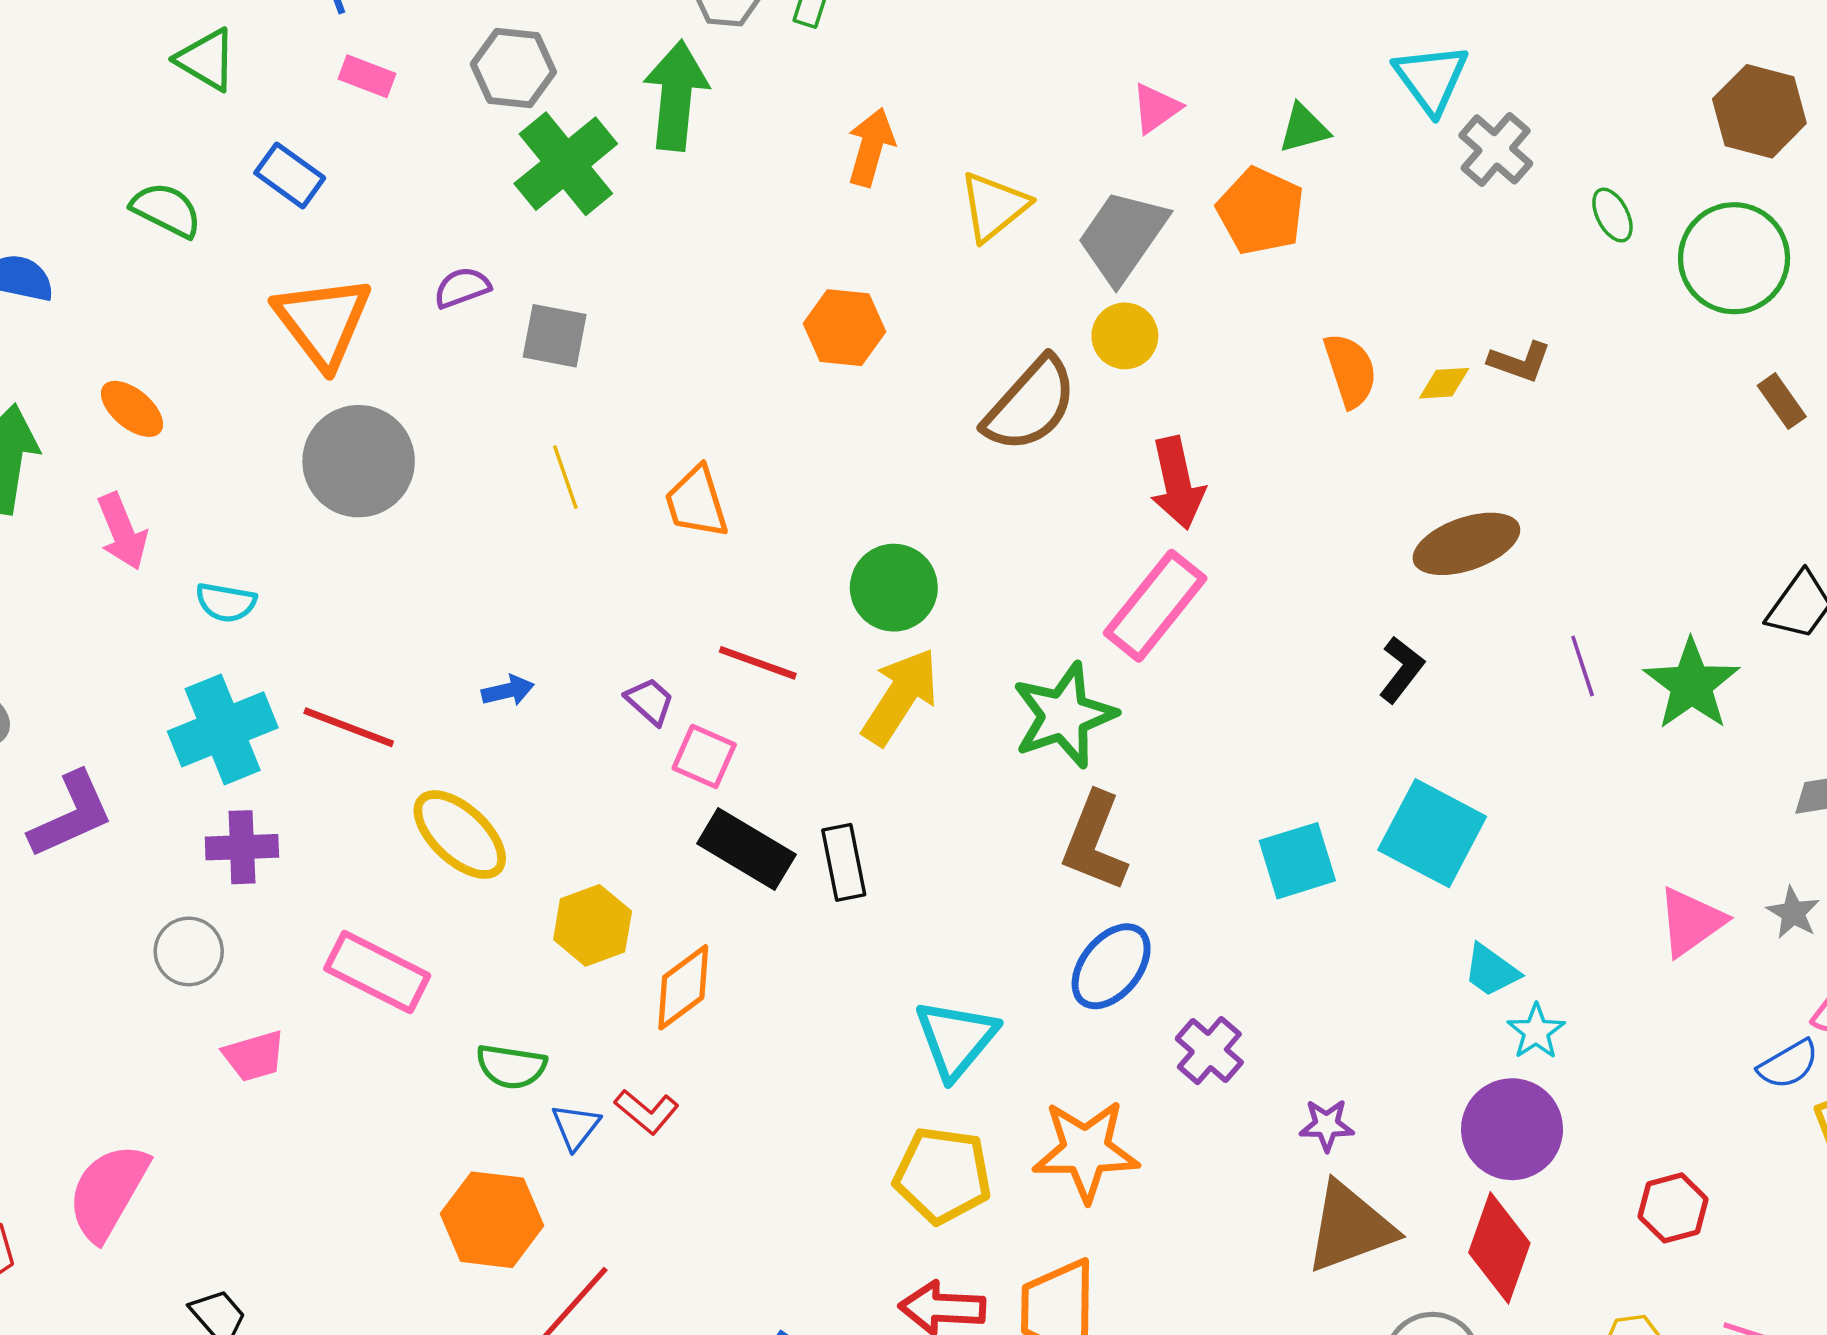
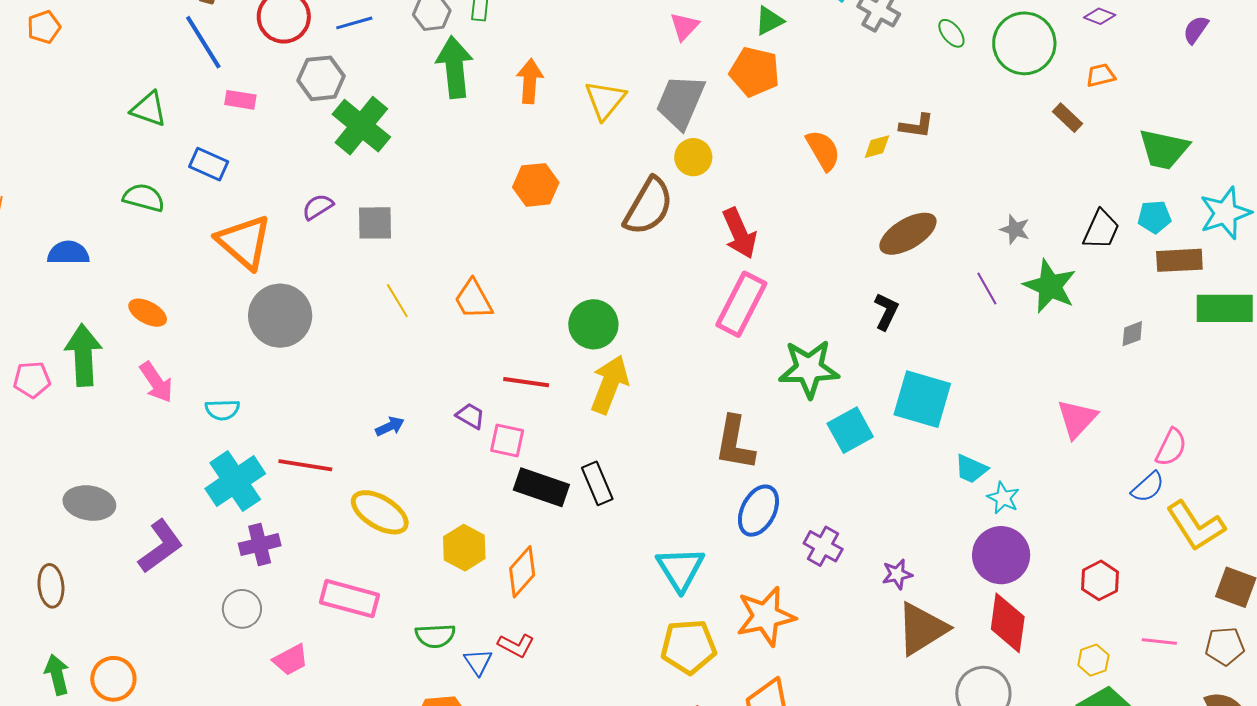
green arrow: (676, 96) -> (455, 67), moved
green star: (1064, 715) -> (809, 369), moved, turned 30
gray star: (1793, 913) -> (1015, 229), moved

